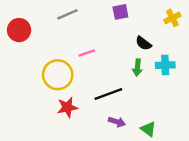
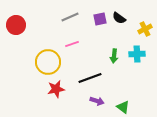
purple square: (120, 12) -> (100, 19), moved
gray line: (67, 14) -> (70, 17), moved
yellow cross: (172, 18) -> (145, 29), moved
black semicircle: (143, 43) -> (119, 18), moved

